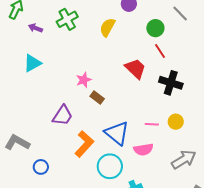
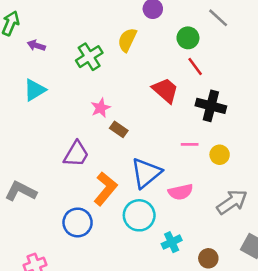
green cross: (67, 19) -> (89, 57), moved
pink line: (152, 124) -> (190, 144), moved
blue triangle: (117, 133) -> (146, 173), turned 44
blue circle: (41, 167) -> (78, 222), moved, size x1.5

